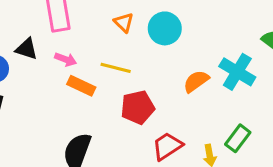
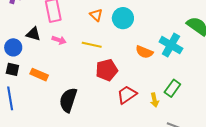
orange semicircle: (196, 81) -> (144, 52), turned -120
orange rectangle: (81, 86) -> (39, 75), moved

